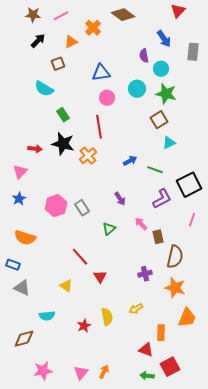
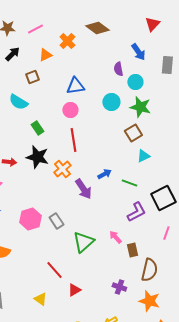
pink circle: (107, 98) -> (70, 110), moved
purple arrow: (120, 199) -> (83, 189), moved, size x1.5
green triangle: (109, 229) -> (83, 242), size x1.6
purple cross: (145, 274) -> (119, 287), turned 32
red triangle: (100, 277) -> (74, 290), turned 32

